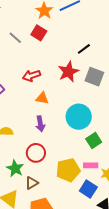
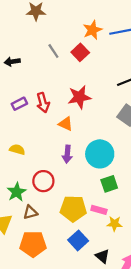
red star: (68, 72) -> (79, 97), moved
red arrow: (32, 76) -> (43, 103), moved, turned -102
purple arrow: (40, 124) -> (67, 154), moved
blue square: (88, 189) -> (78, 240), moved

